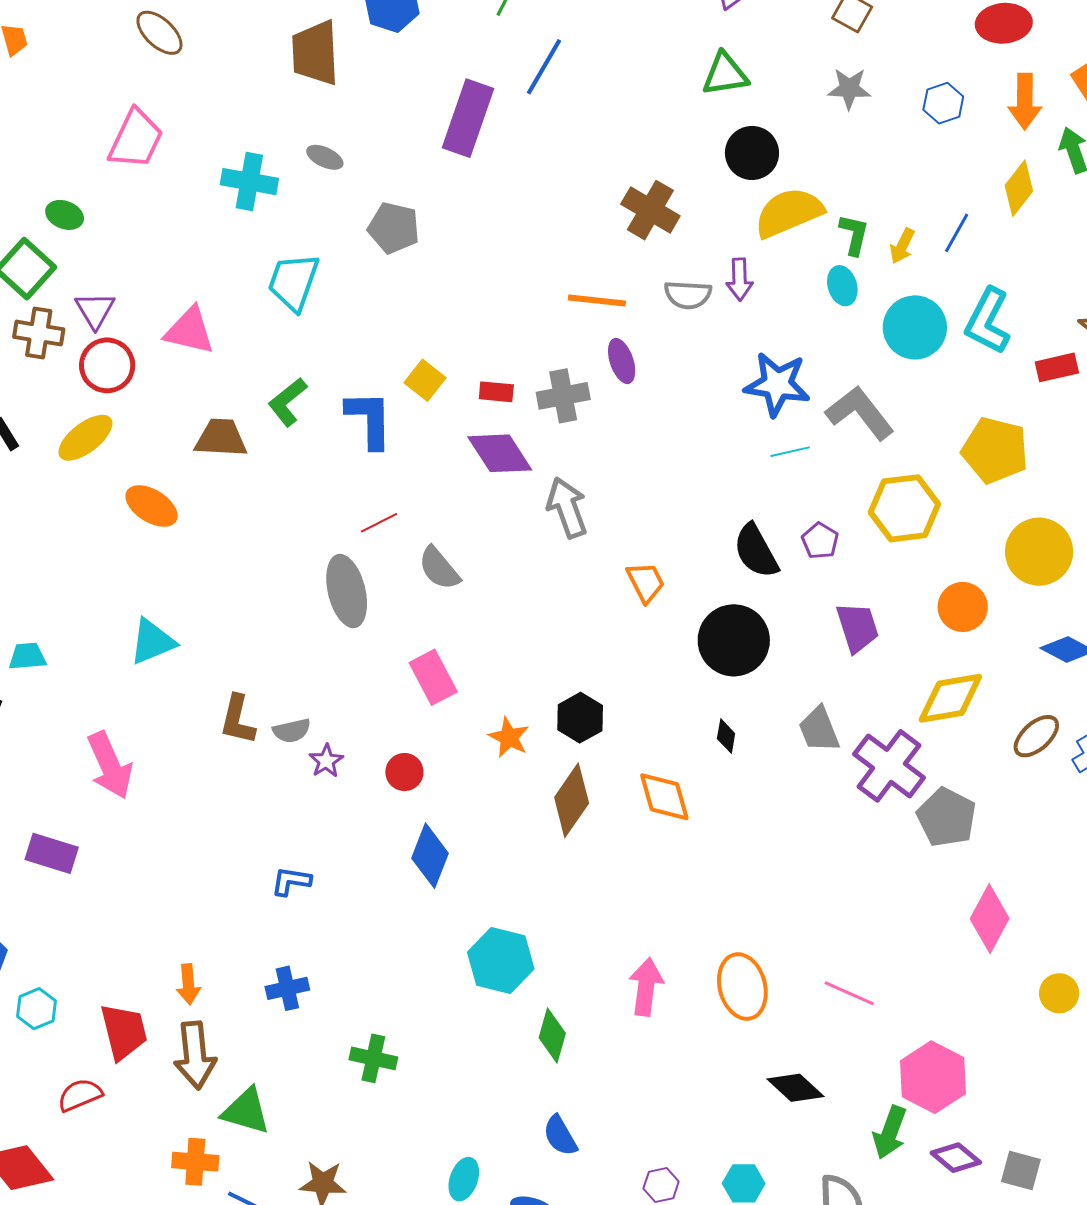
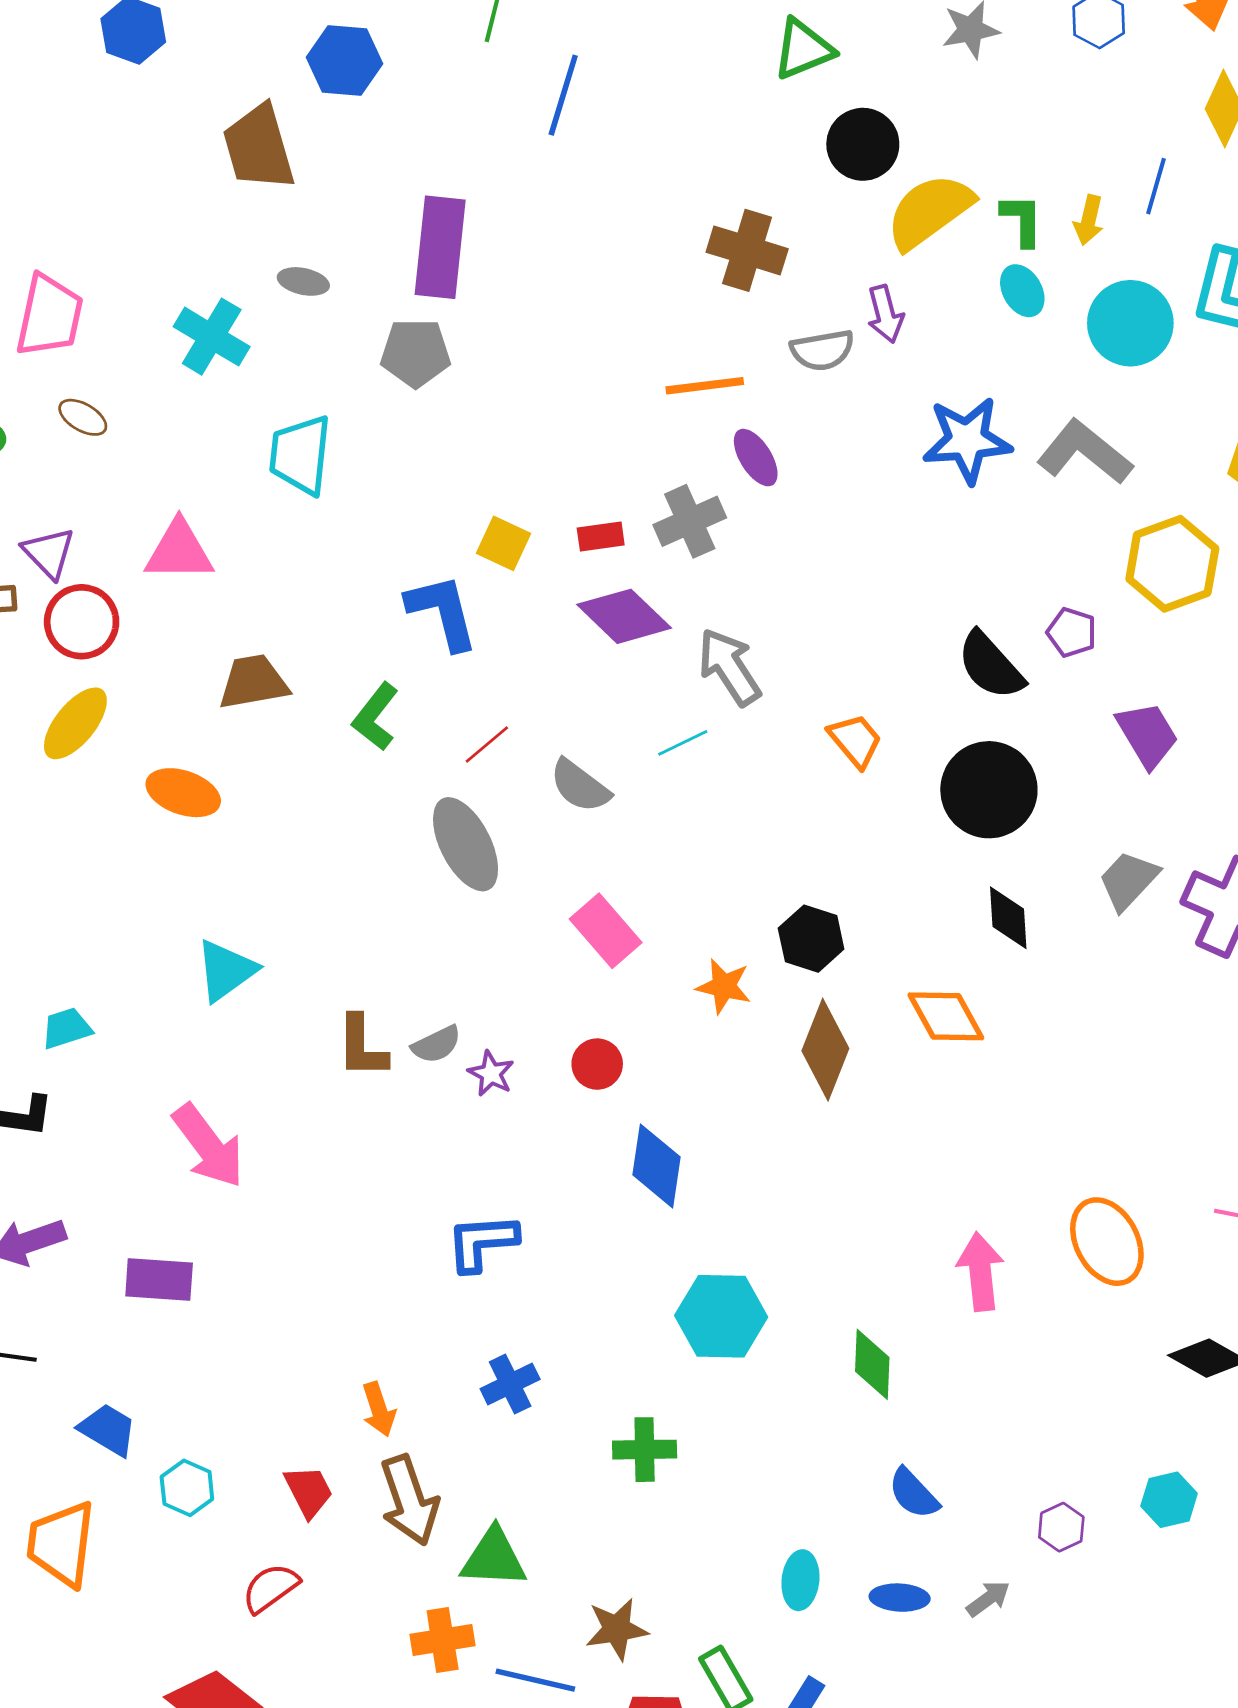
brown ellipse: (159, 33) -> (83, 417), moved, size x0.7
purple rectangle: (468, 118) -> (440, 247), moved
cyan cross: (249, 182) -> (212, 337), turned 34
green L-shape: (288, 402) -> (375, 717), moved
cyan line: (790, 452) -> (683, 743), moved
gray trapezoid: (819, 729) -> (1128, 880), turned 78
black diamond: (726, 736) -> (1008, 918), size x1.4
blue L-shape: (291, 881) -> (482, 1242), size x1.4
cyan hexagon: (501, 961) -> (721, 1316), moved
red trapezoid: (124, 1032) -> (309, 1491), size x0.7

